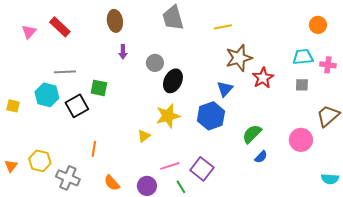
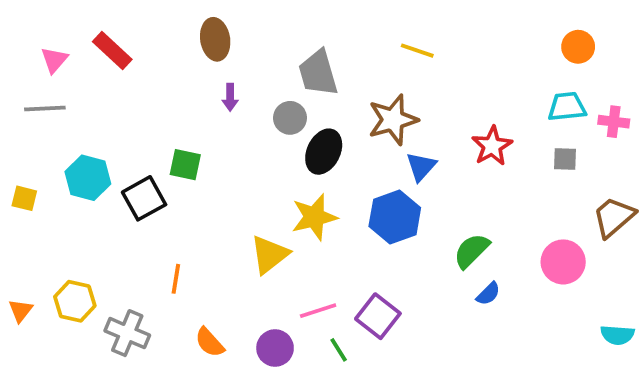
gray trapezoid: (173, 18) -> (318, 73), moved
orange circle: (318, 25) -> (578, 47), moved
yellow line: (223, 27) -> (417, 51), turned 30
brown star: (239, 58) -> (393, 120), moved
gray line: (65, 72) -> (45, 109), moved
yellow triangle: (144, 136) -> (269, 254), size x1.6

